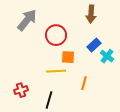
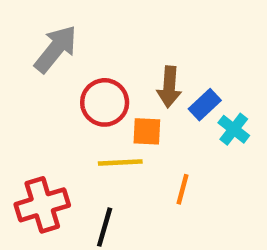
brown arrow: (91, 14) -> (169, 87), moved
red circle: (56, 35) -> (105, 102), moved
red cross: (21, 90) -> (42, 205), size x1.6

